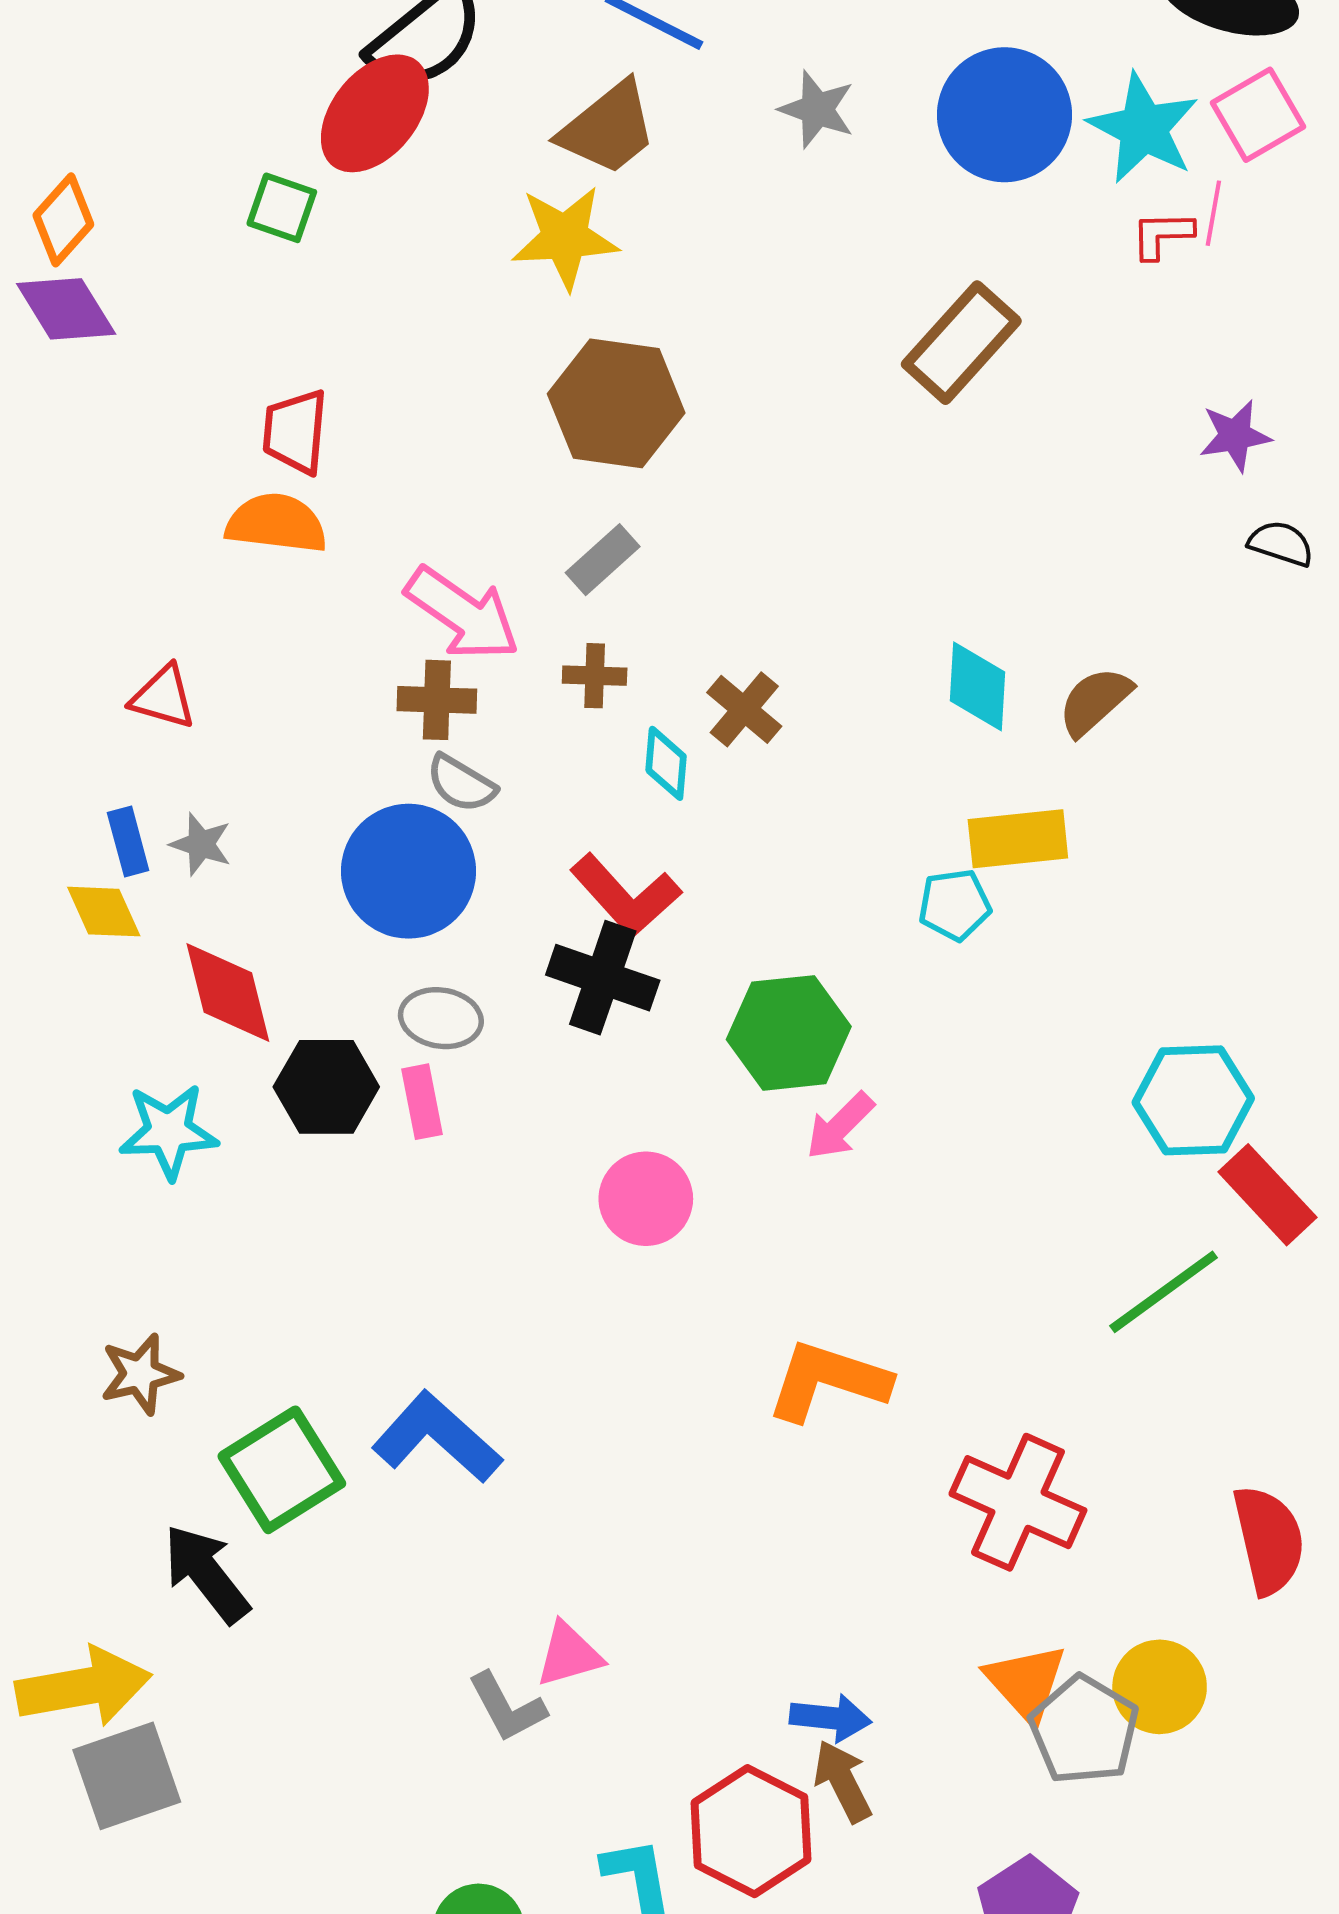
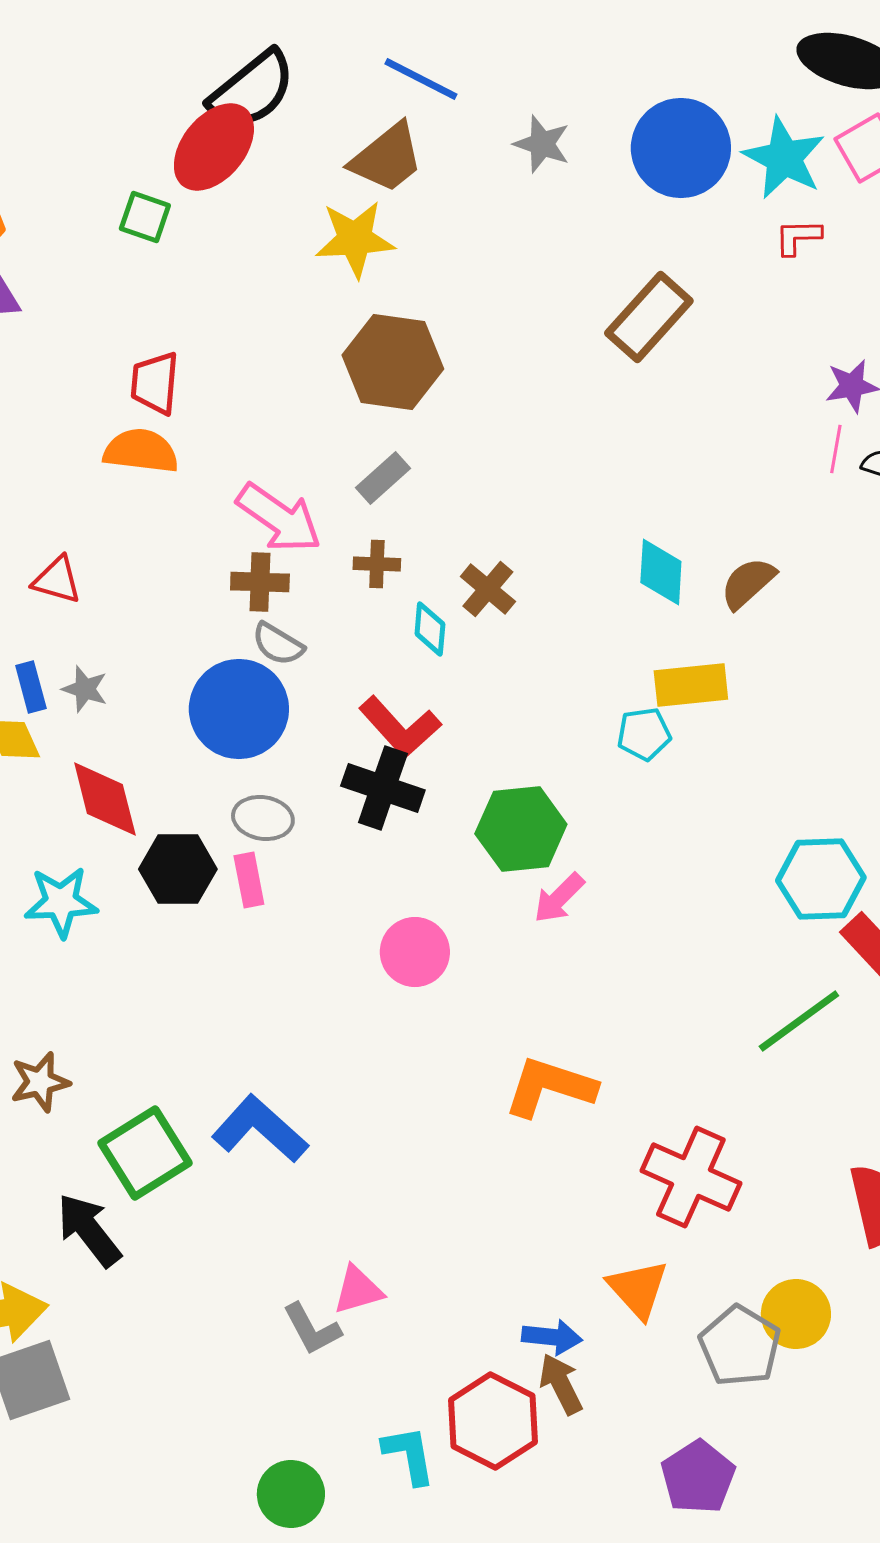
pink line: (1213, 213) -> (836, 449), moved
orange triangle: (1026, 1683) -> (638, 1289), moved

